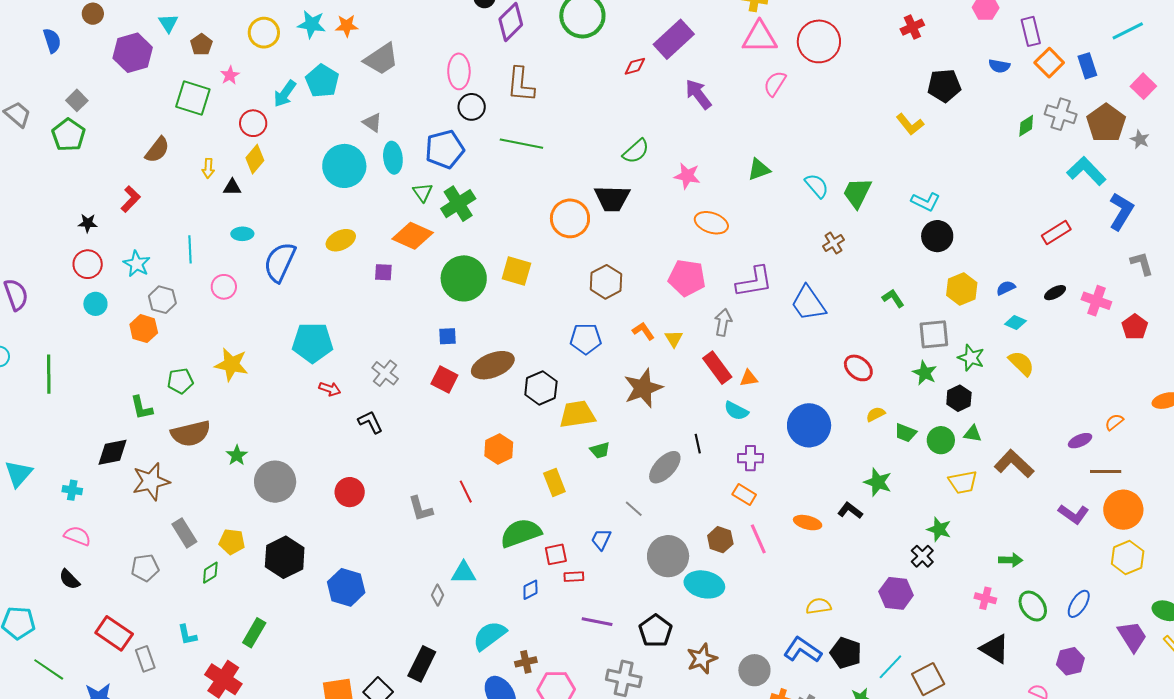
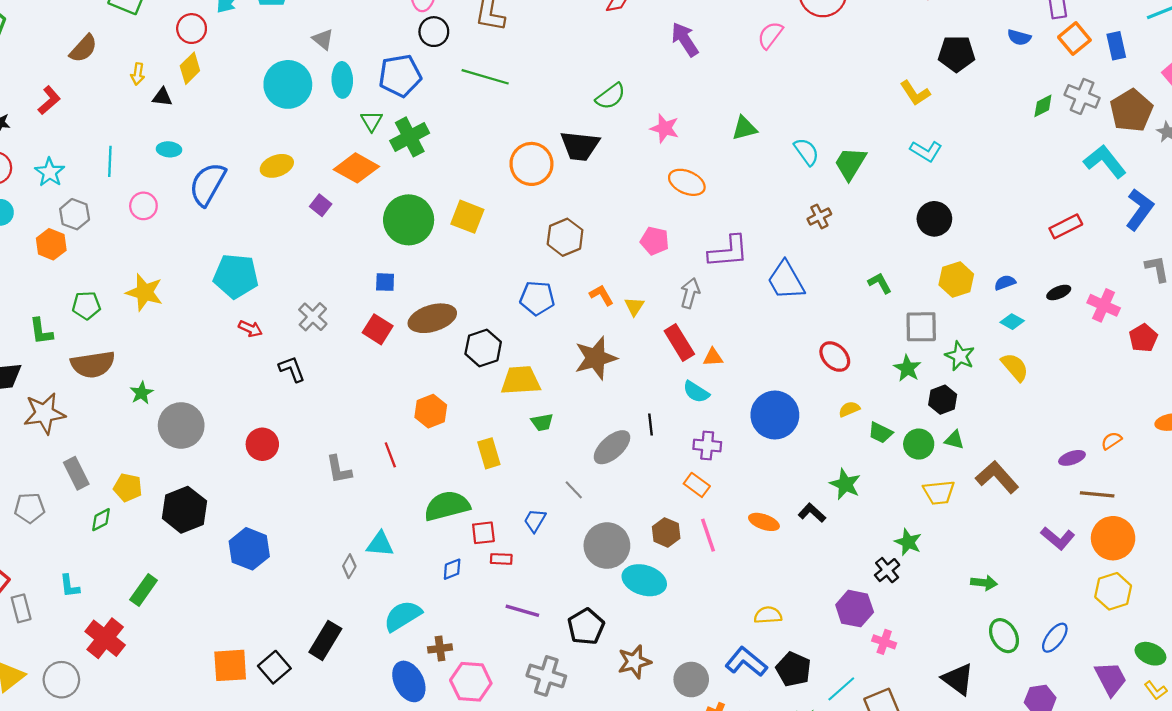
cyan L-shape: (926, 202) -> (926, 151), moved
purple square: (383, 272) -> (321, 205), turned 30
pink pentagon: (687, 278) -> (655, 241), size x0.7
pink cross: (985, 598) -> (884, 642), moved

